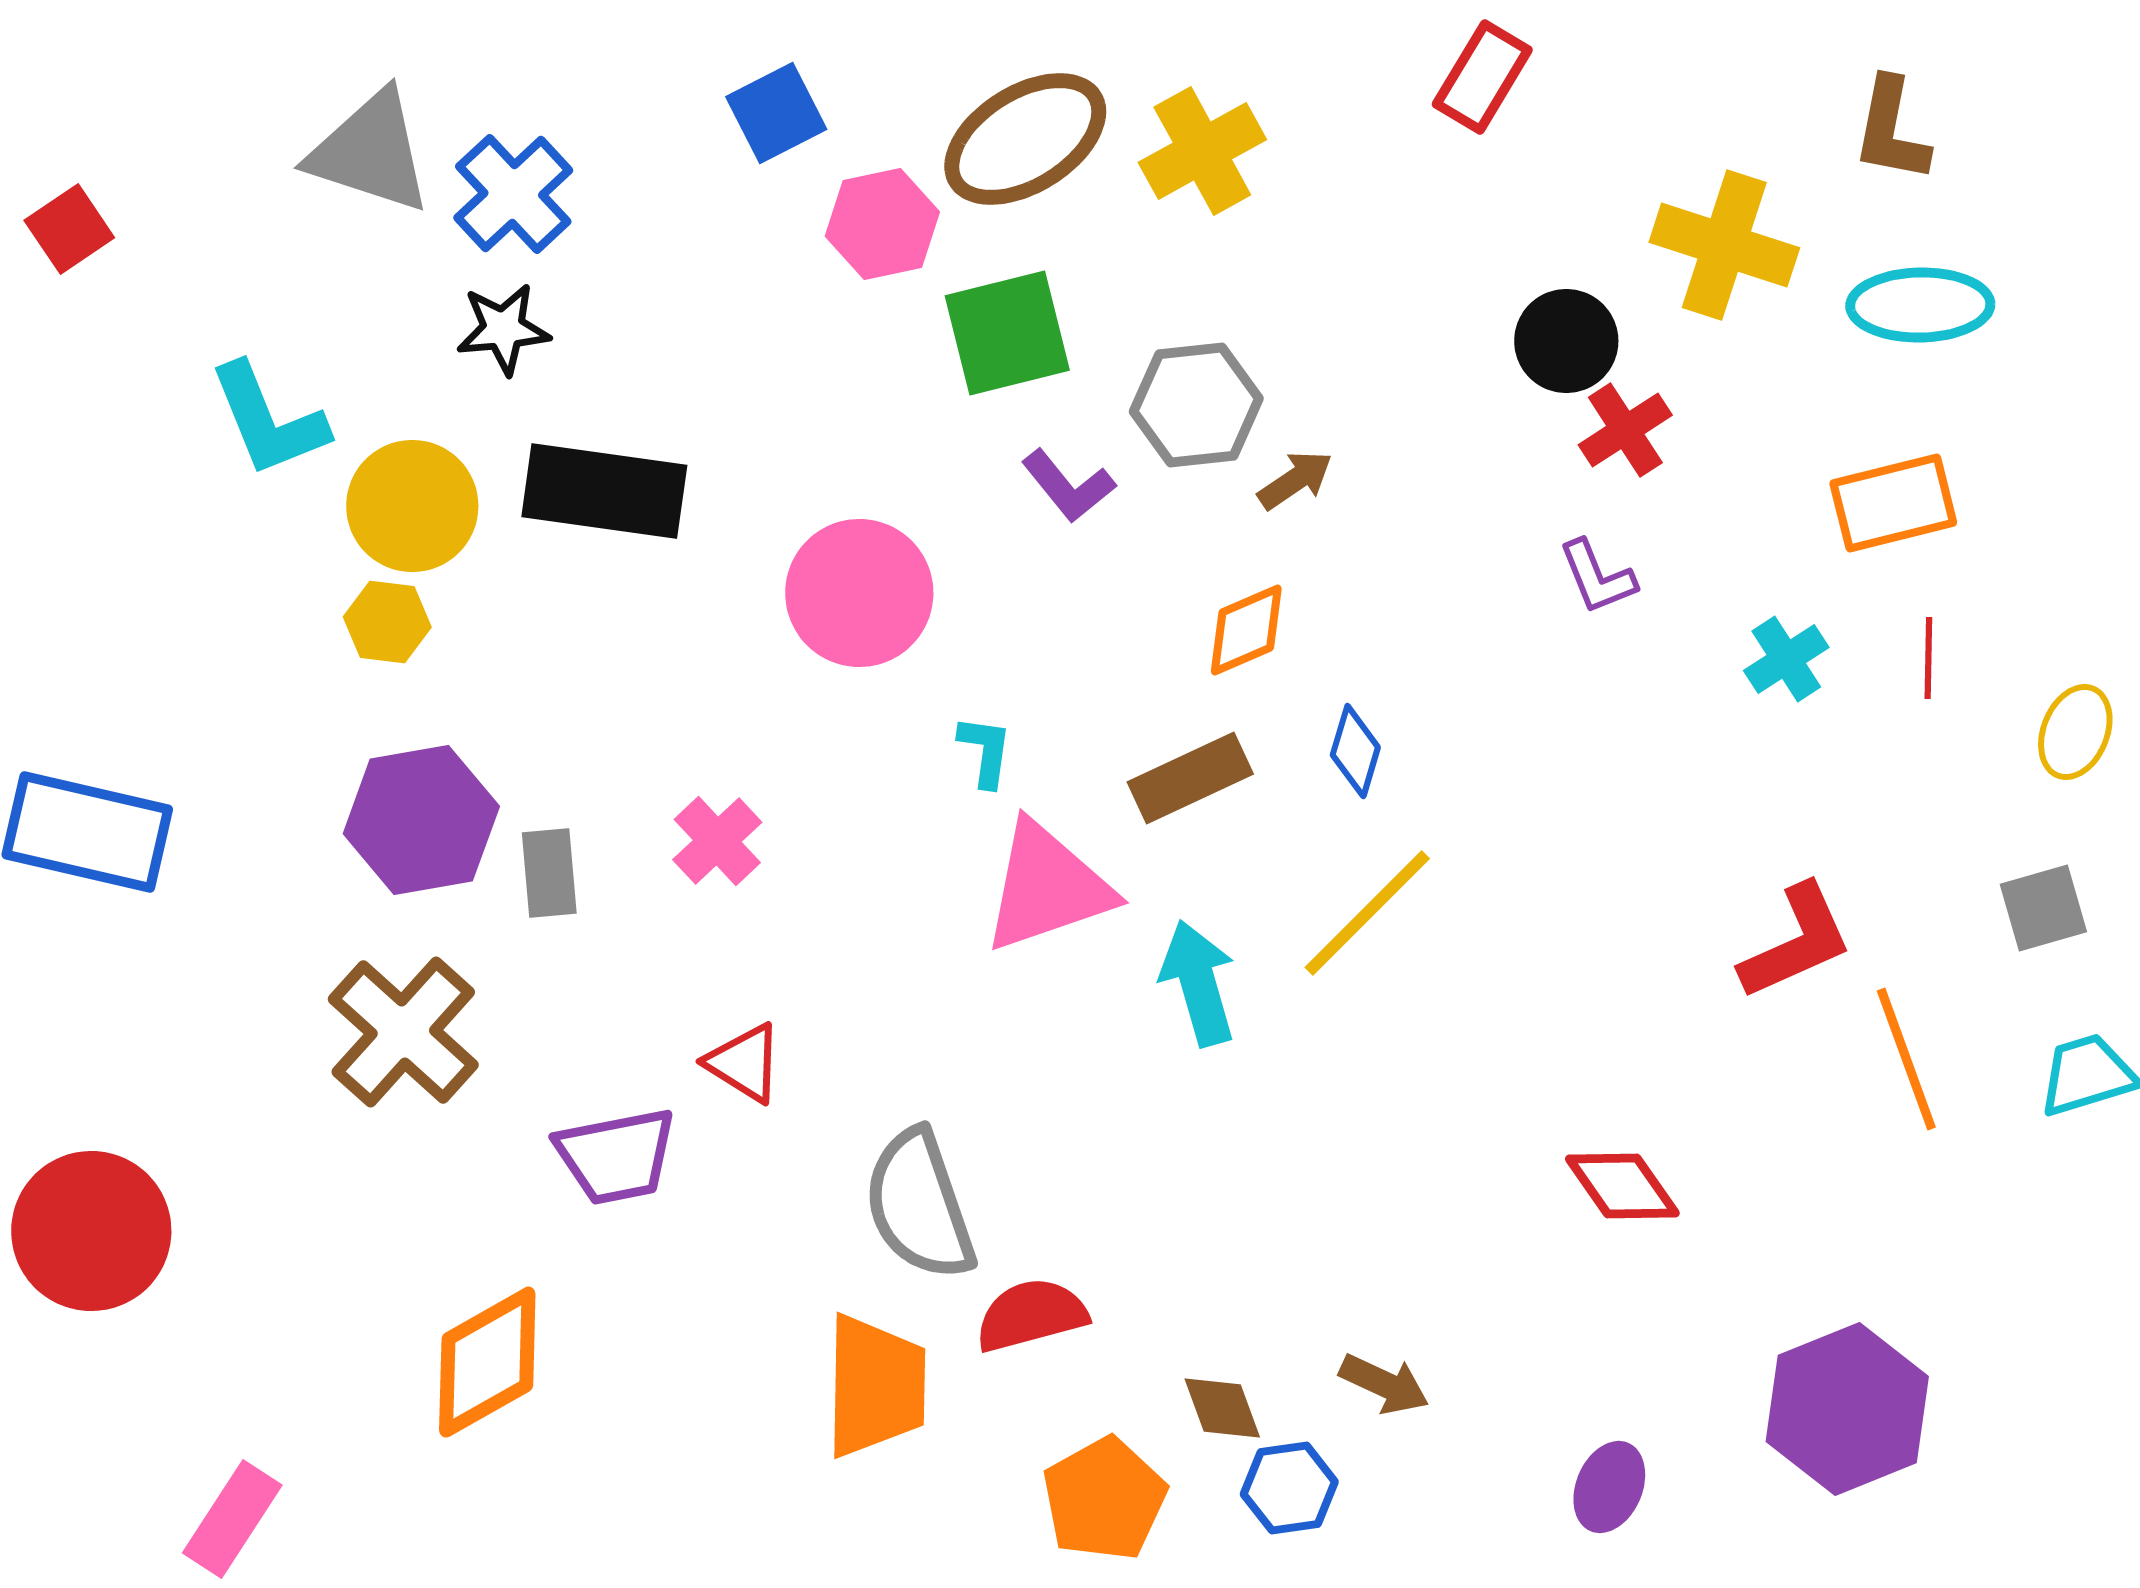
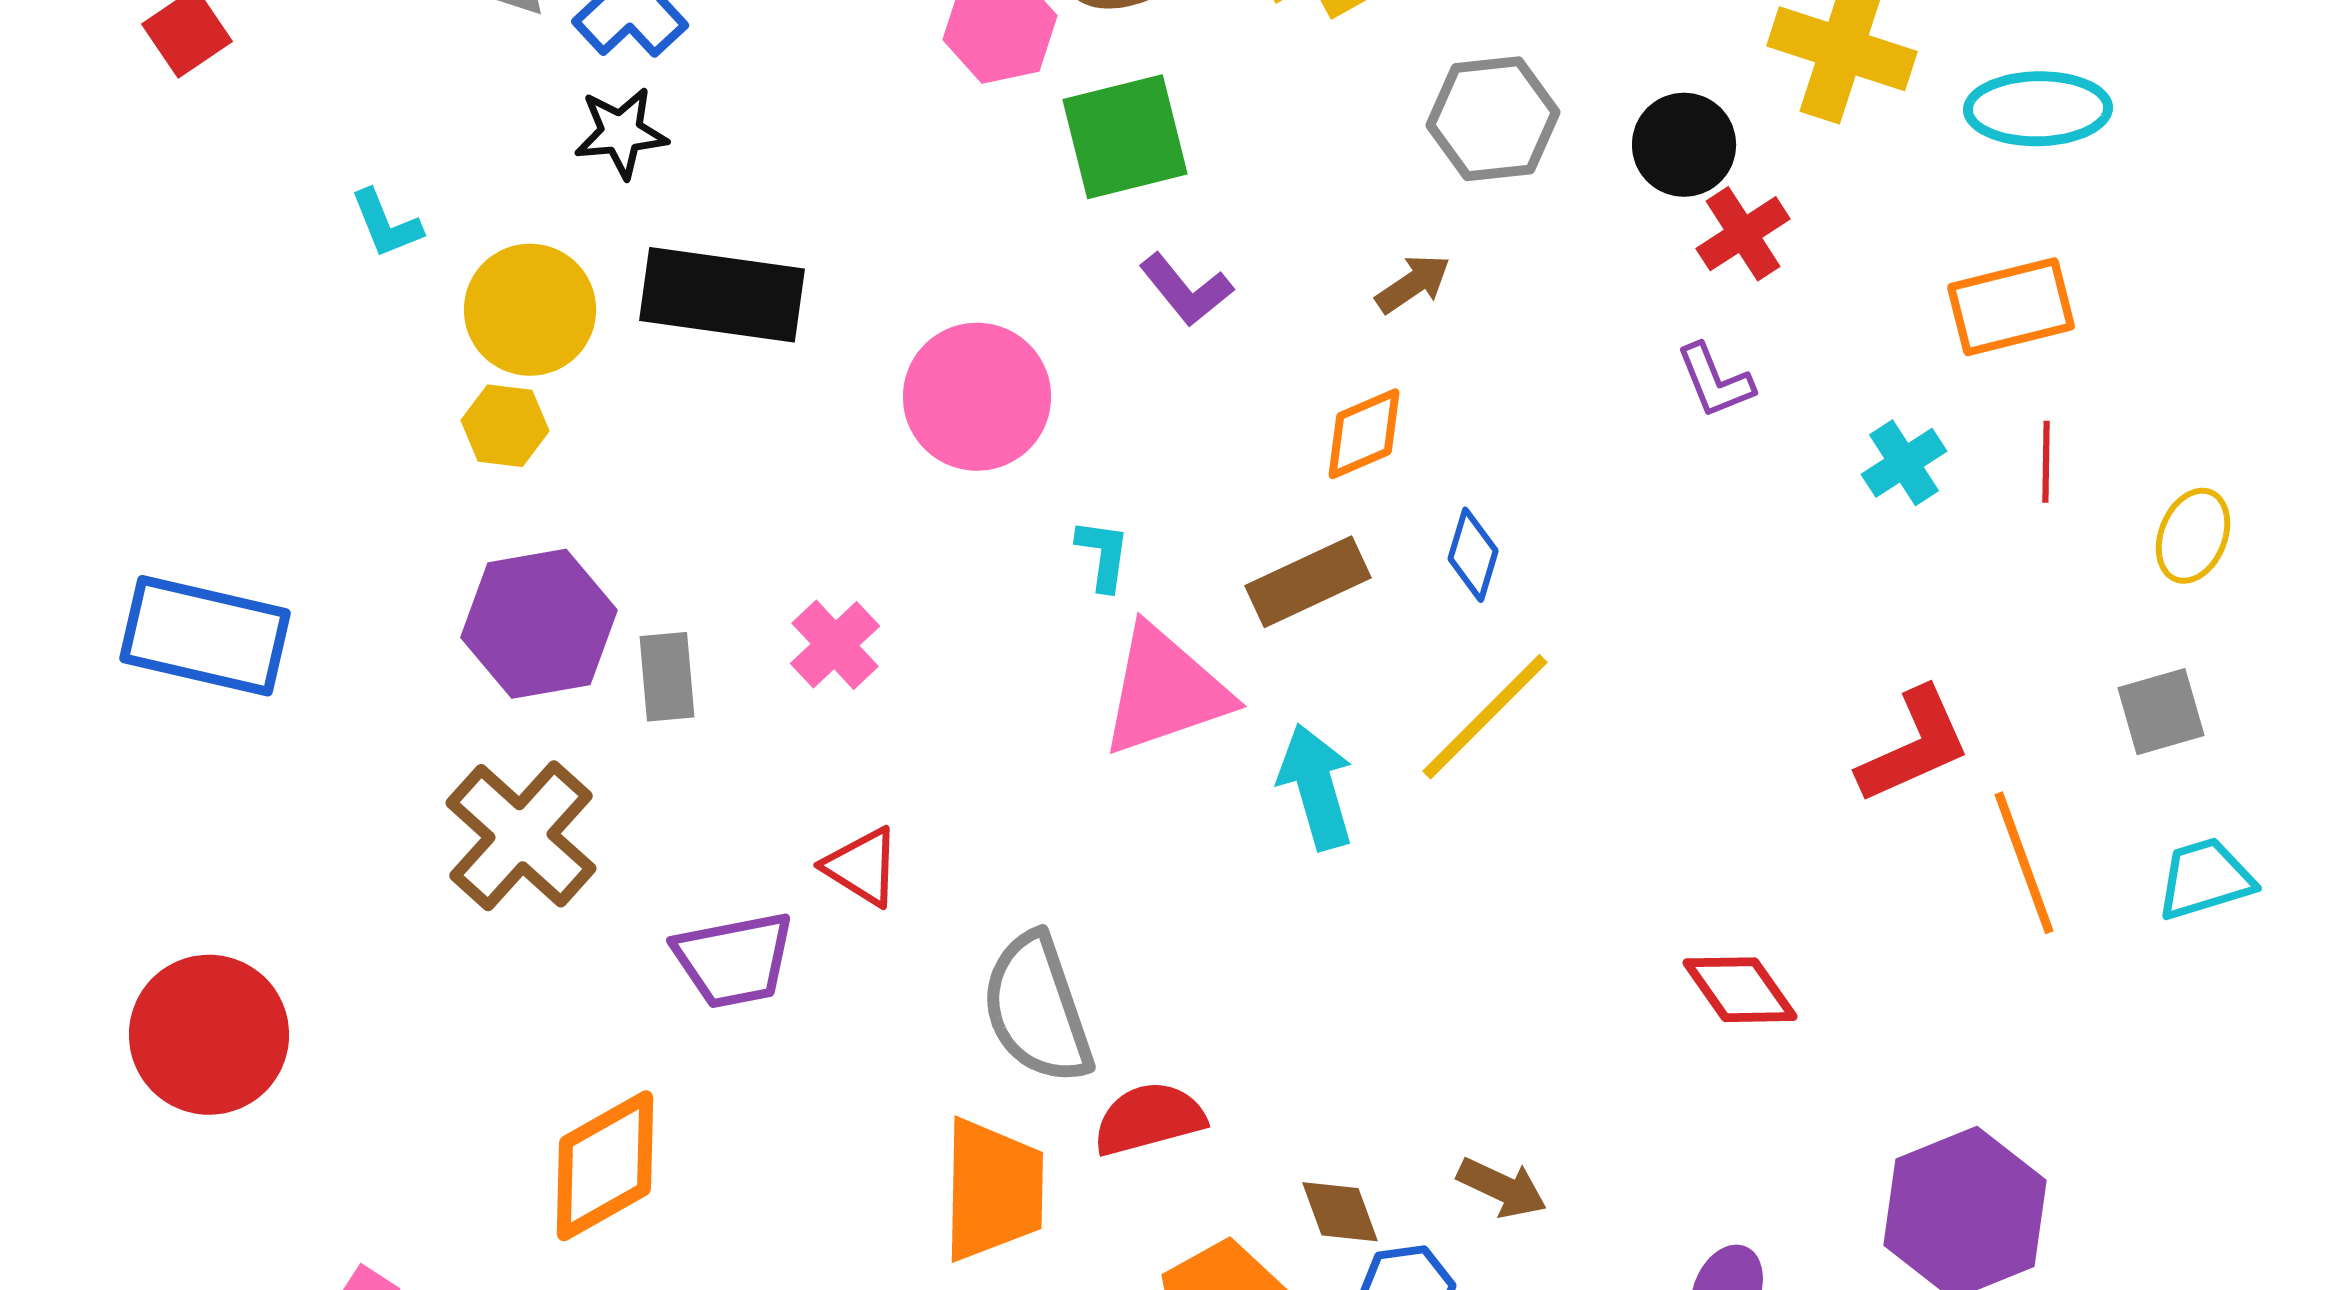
gray hexagon: (1196, 405) -> (1493, 119), moved
cyan L-shape: (268, 420) -> (386, 224), size x0.6

